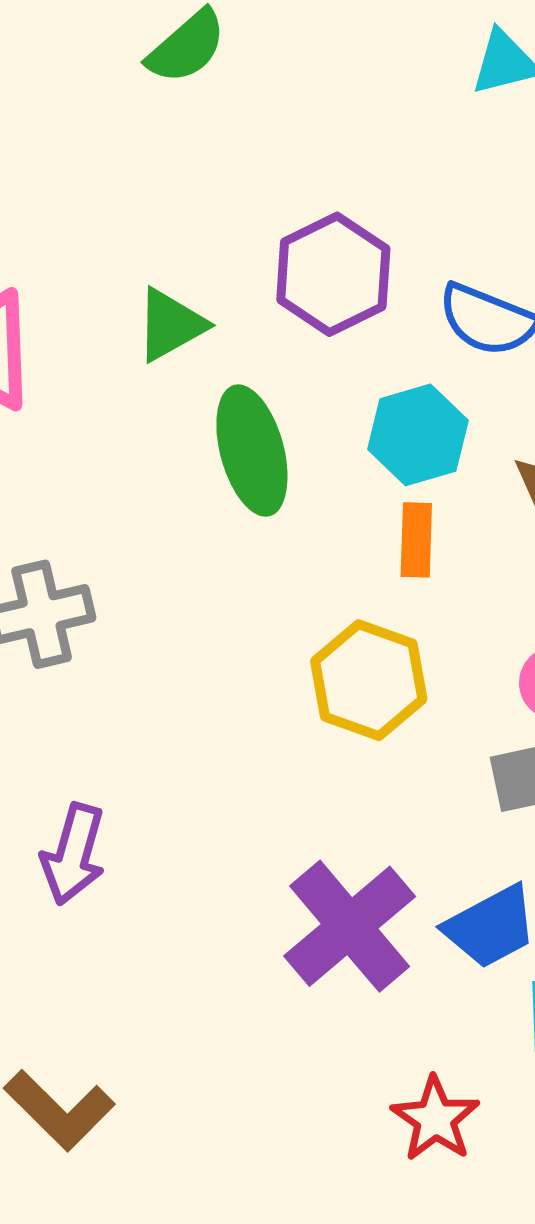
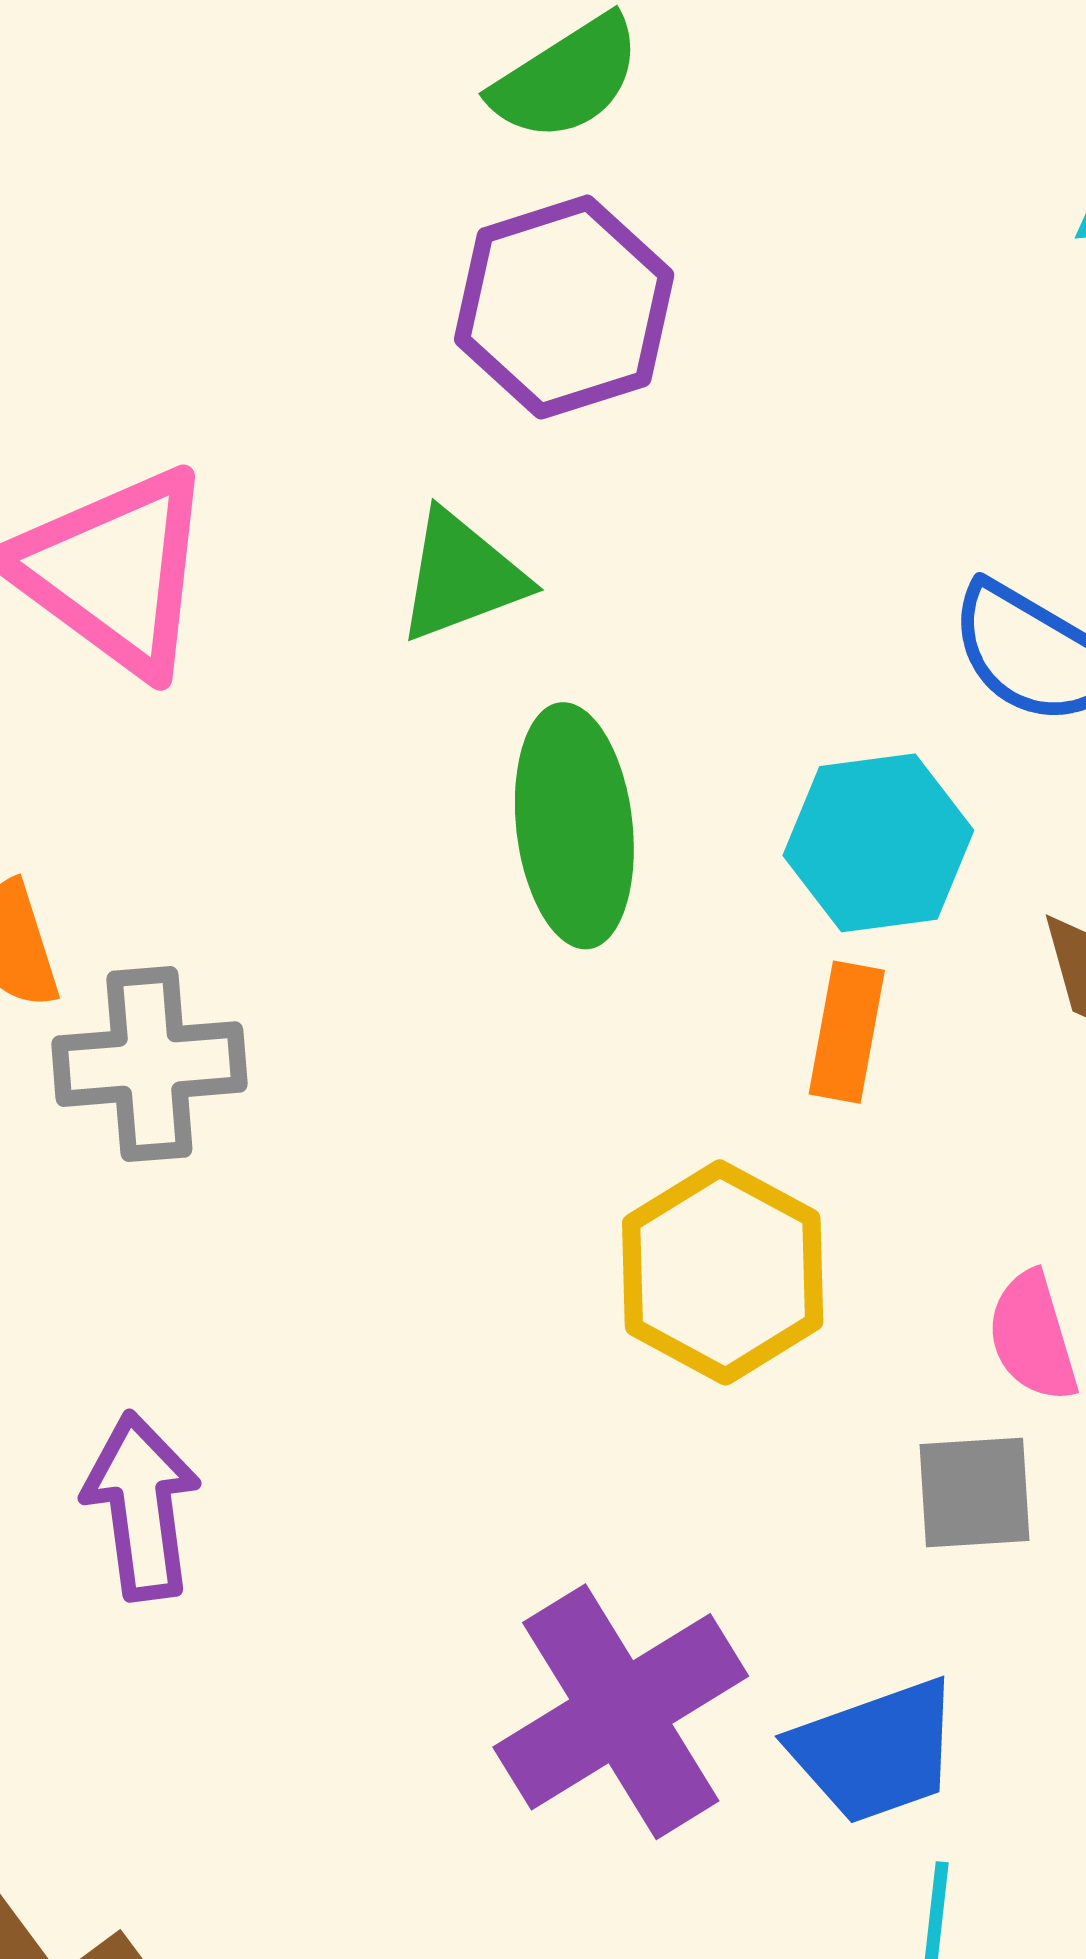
purple hexagon: (333, 274) -> (564, 307), moved
purple arrow: (73, 854) -> (141, 1506), turned 148

